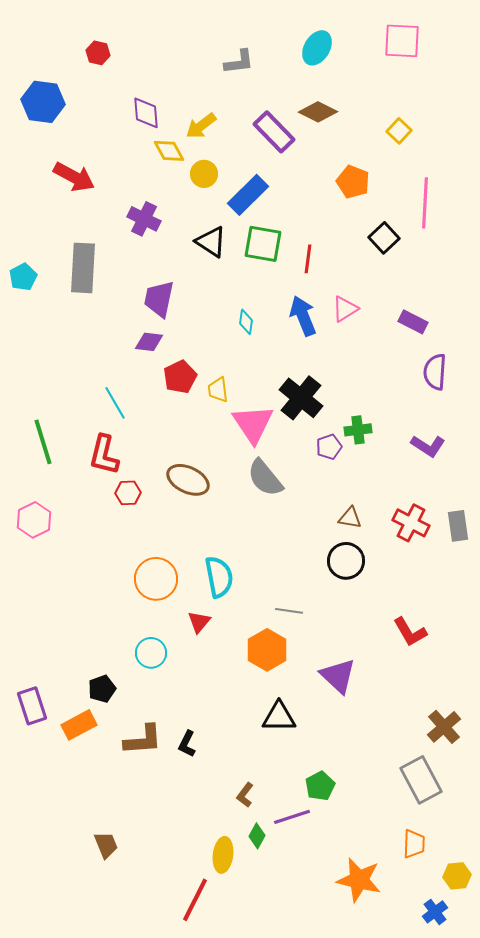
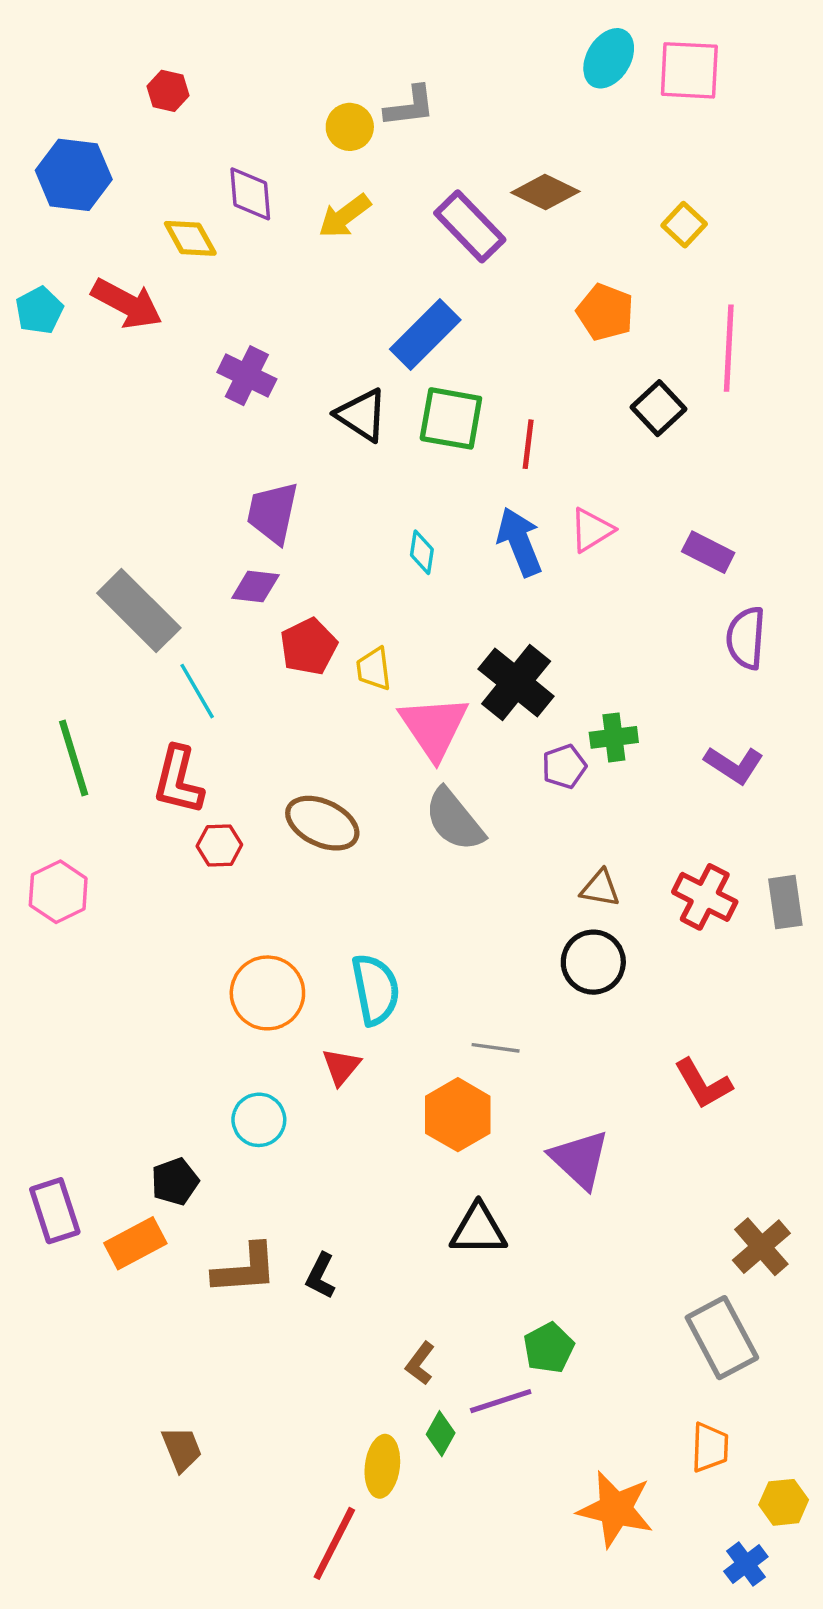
cyan ellipse: (317, 48) -> (609, 58), moved
yellow diamond: (169, 151) -> (190, 238), moved
yellow circle: (204, 174) -> (350, 127), moved
gray rectangle: (83, 268) -> (139, 611), moved, turned -48
cyan pentagon: (23, 277) -> (39, 310), moved

